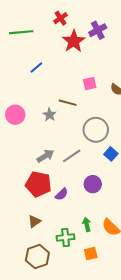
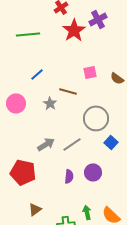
green line: (21, 32) -> (28, 34), moved
blue line: (36, 67) -> (37, 74), moved
red pentagon: (38, 184) -> (23, 172), moved
purple semicircle: (62, 194) -> (69, 176), moved, turned -40

